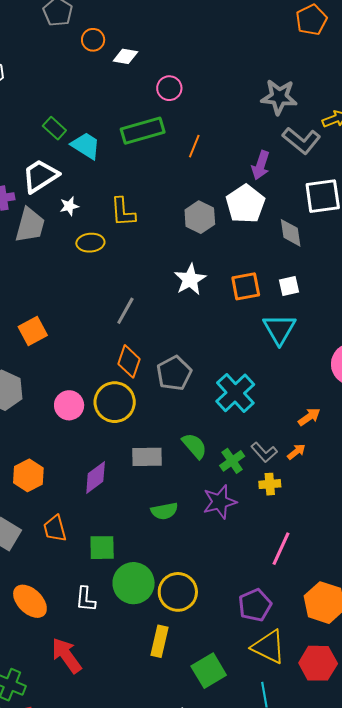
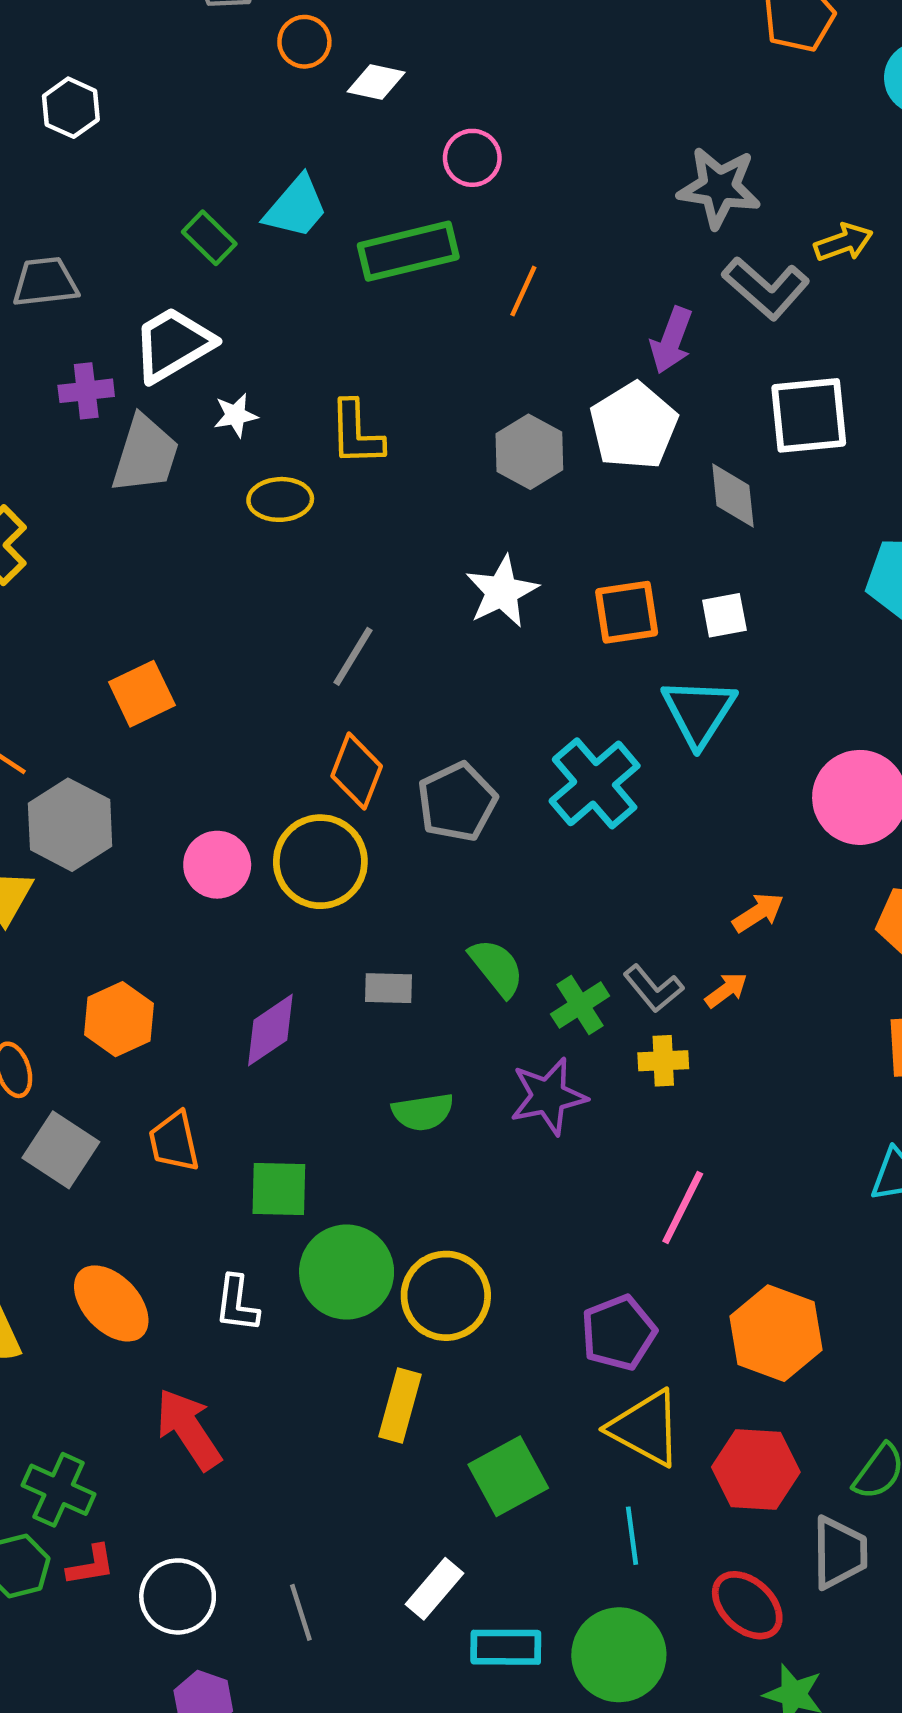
cyan trapezoid: (86, 146) -> (296, 207), moved, turned 96
cyan cross: (235, 393) -> (595, 783), moved
gray rectangle: (147, 457) -> (388, 988), size x0.7

